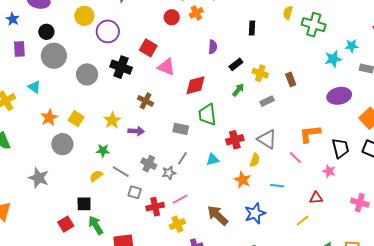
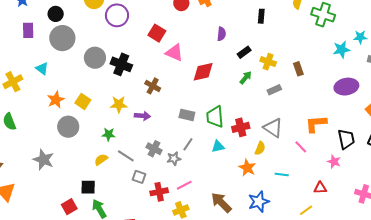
black cross: (121, 67) -> (121, 64), moved
green trapezoid: (207, 115) -> (215, 117), moved
yellow star: (112, 120) -> (119, 104), turned 30

